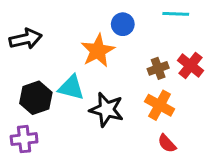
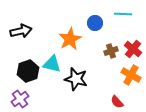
blue circle: (123, 24) -> (95, 23), moved
orange cross: (160, 105) -> (131, 75), moved
purple cross: (24, 139) -> (20, 99), turned -30

